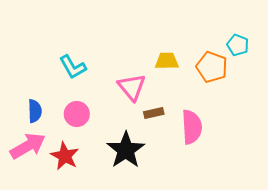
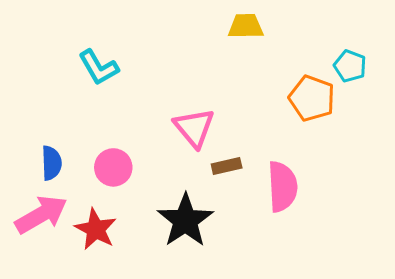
yellow trapezoid: (167, 61) -> (246, 26), moved
cyan L-shape: (73, 67) -> (99, 67), moved

